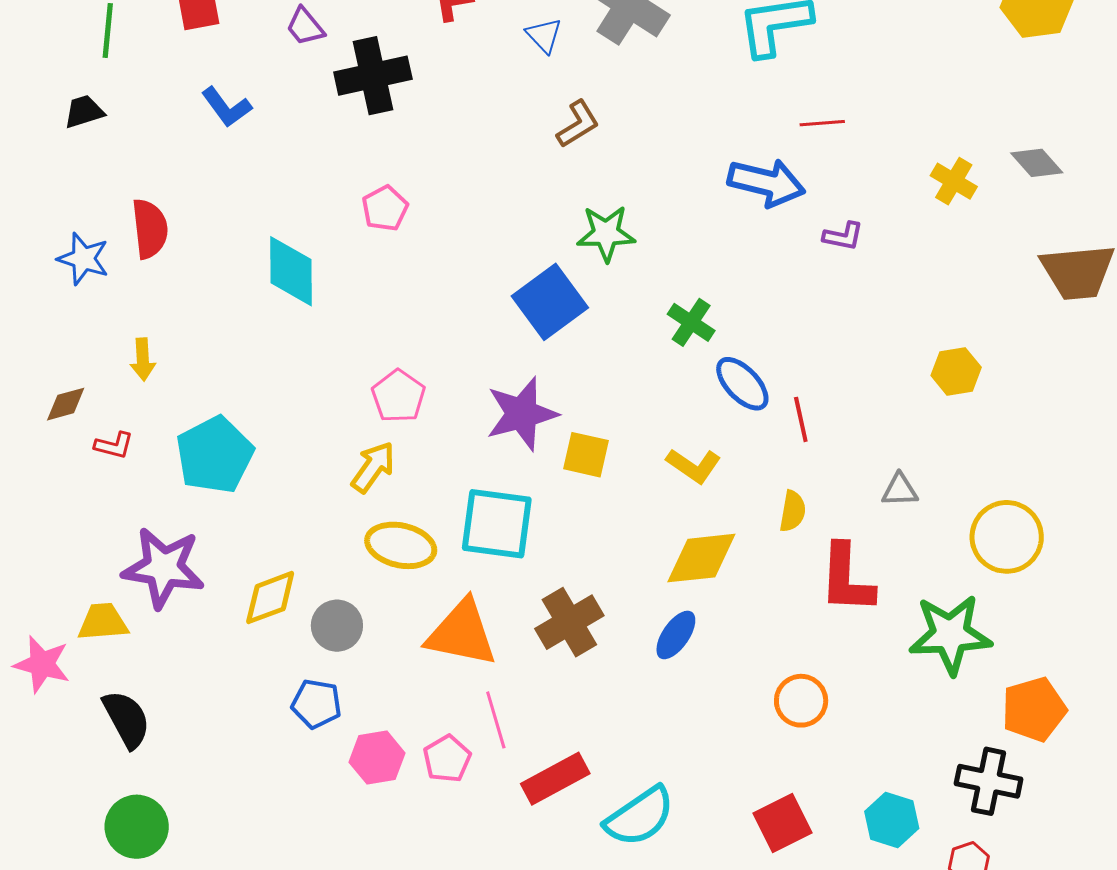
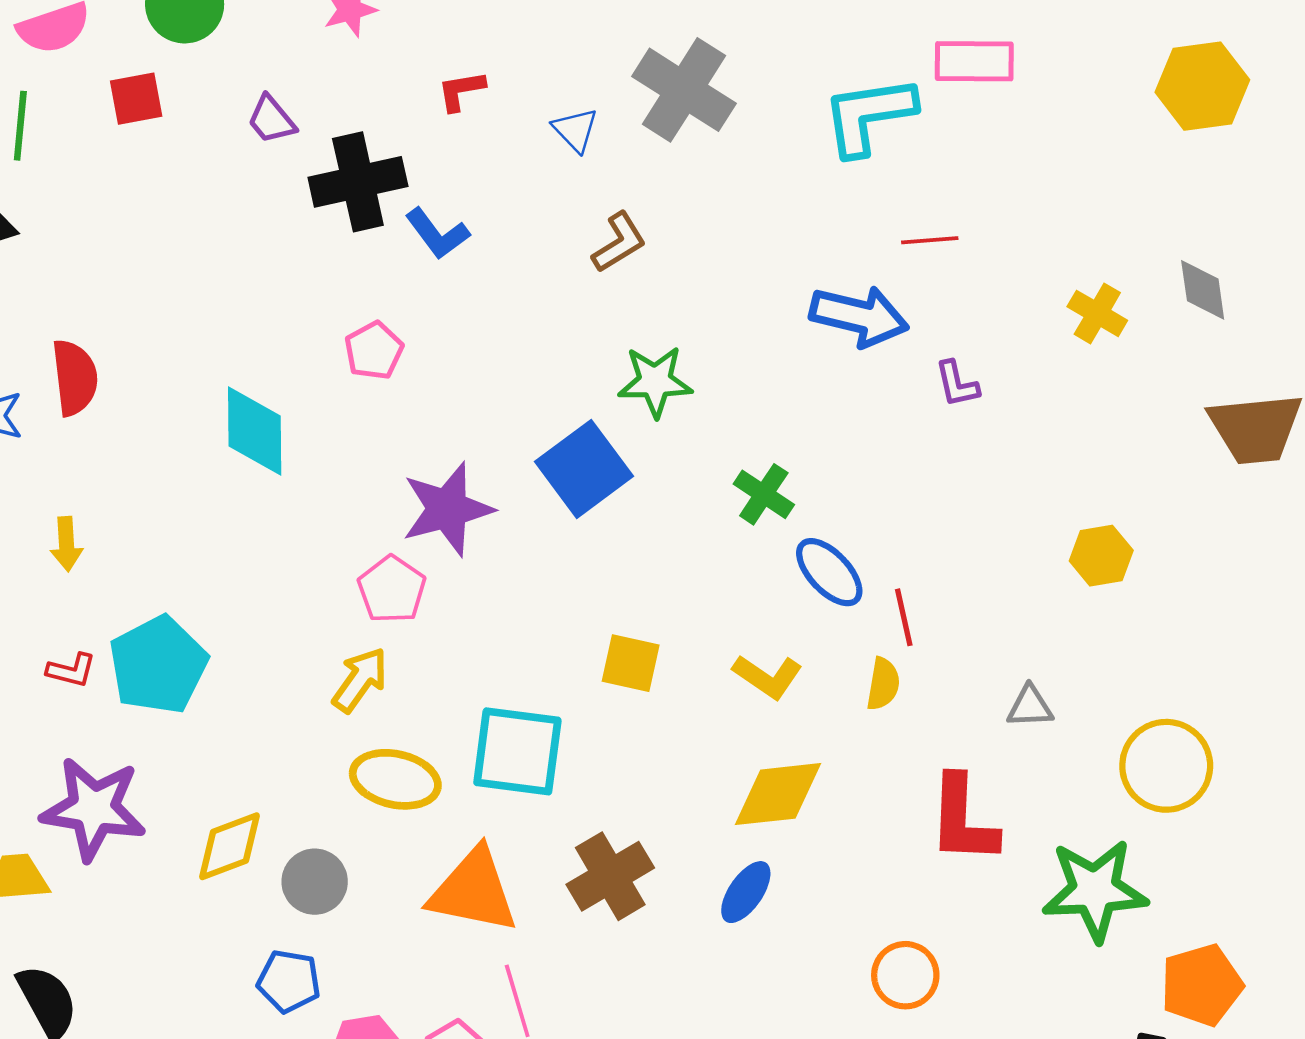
blue L-shape: (226, 107) -> (437, 234), moved
gray diamond: (1037, 163) -> (1203, 290), turned 34
purple L-shape: (843, 236) -> (957, 384), turned 66
purple star: (522, 414) -> (447, 509), moved
red L-shape: (114, 445) -> (71, 670), moved
yellow semicircle: (793, 511) -> (883, 684), moved

